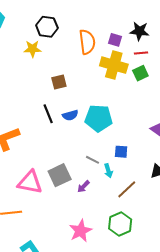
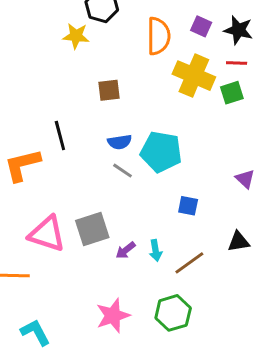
purple square: (115, 40) -> (201, 26), moved
black line: (48, 114) -> (60, 136), moved
gray line: (93, 160) -> (123, 171), moved
cyan arrow: (108, 171) -> (156, 250), moved

